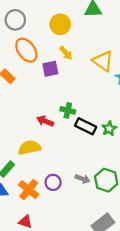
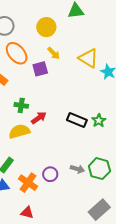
green cross: (68, 110) -> (21, 105), moved
red arrow: (45, 121) -> (39, 118), turned 126
yellow semicircle: (30, 148) -> (19, 131), moved

